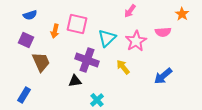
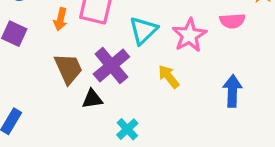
purple cross: (87, 60) -> (111, 65), turned 30
brown trapezoid: (41, 62) -> (68, 69), moved
blue arrow: (163, 76) -> (232, 91), turned 132

